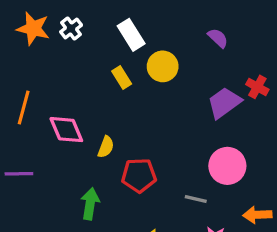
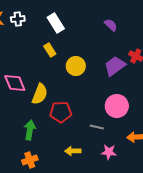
white cross: (71, 28) -> (18, 19), turned 32
yellow circle: (163, 66) -> (76, 66), moved
yellow semicircle: (106, 147) -> (40, 94), size x1.5

